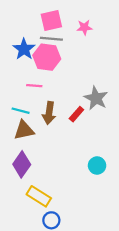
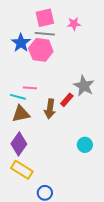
pink line: (34, 86) -> (30, 88), moved
brown arrow: (49, 113) -> (50, 109), moved
yellow rectangle: (39, 196) -> (22, 170), moved

